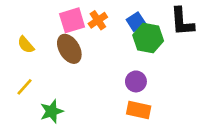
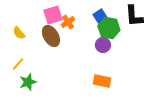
orange cross: (98, 20) -> (68, 22), moved
purple circle: (136, 81) -> (103, 45), moved
green star: (52, 111) -> (28, 82), moved

